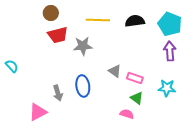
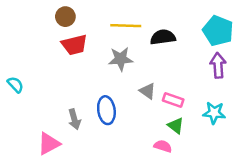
black semicircle: (135, 21) -> (163, 37), moved
gray star: (83, 46) -> (121, 59), moved

